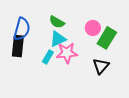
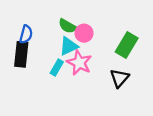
pink circle: (93, 28) -> (84, 33), moved
blue semicircle: (22, 29) -> (26, 34), size x0.7
pink star: (67, 53) -> (79, 63), turned 30

